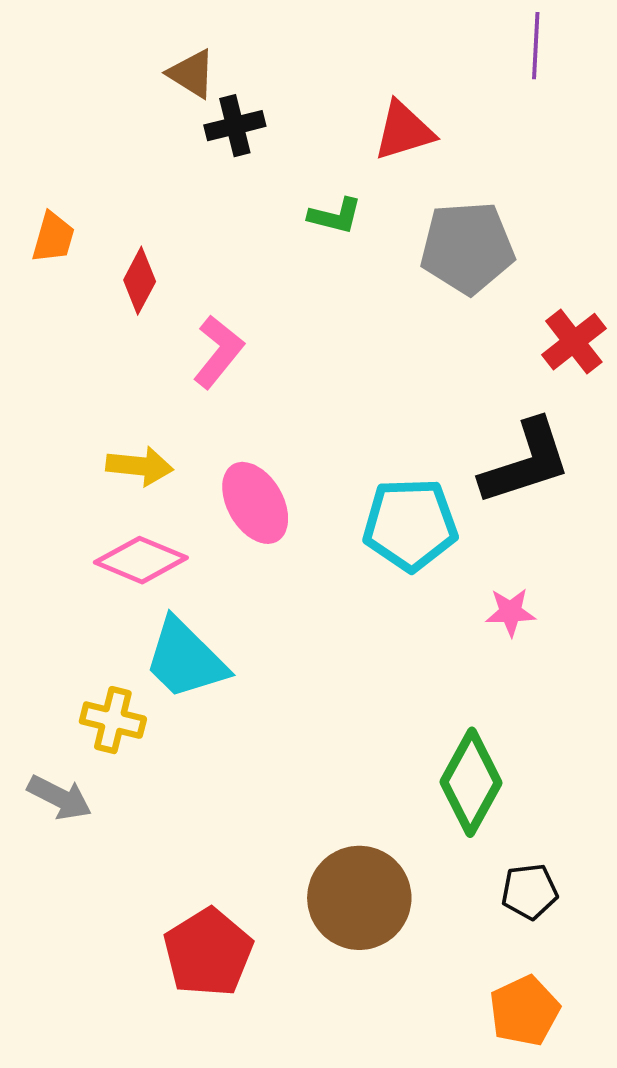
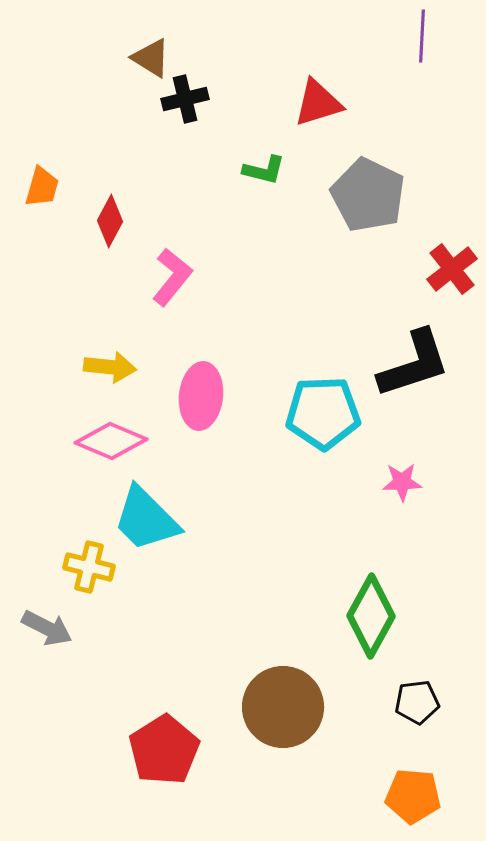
gray pentagon: (467, 248) -> (368, 195), turned 30
pink ellipse: (255, 503) -> (201, 396), turned 36
orange pentagon: (524, 1011) -> (413, 796), turned 30

